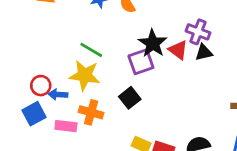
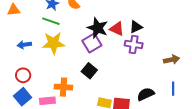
purple cross: (198, 32) -> (134, 44), moved
green line: (91, 50) -> (51, 21), moved
yellow star: (85, 75) -> (53, 43), moved
blue arrow: (58, 94) -> (24, 45), moved

